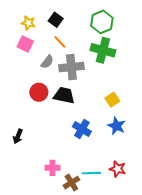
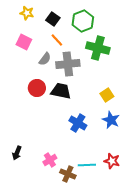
green hexagon: (102, 22) -> (83, 21), moved
yellow star: (28, 23) -> (27, 13), moved
black arrow: (18, 136) -> (17, 153), moved
pink cross: (53, 168) -> (50, 160), turned -32
brown cross: (71, 183) -> (68, 174), turned -35

